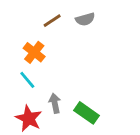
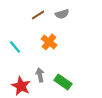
orange cross: (34, 52) -> (49, 42), moved
cyan line: (27, 80) -> (15, 47), moved

